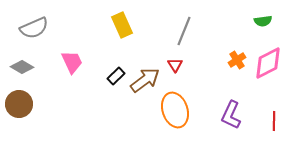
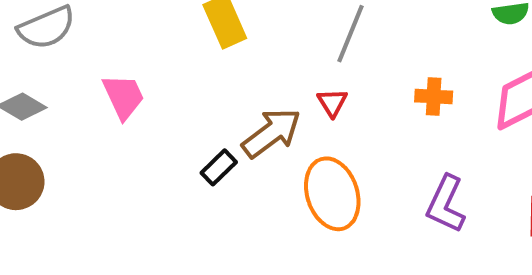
orange cross: (237, 60) -> (434, 97), moved, turned 36
black rectangle: (116, 76) -> (219, 167), moved

